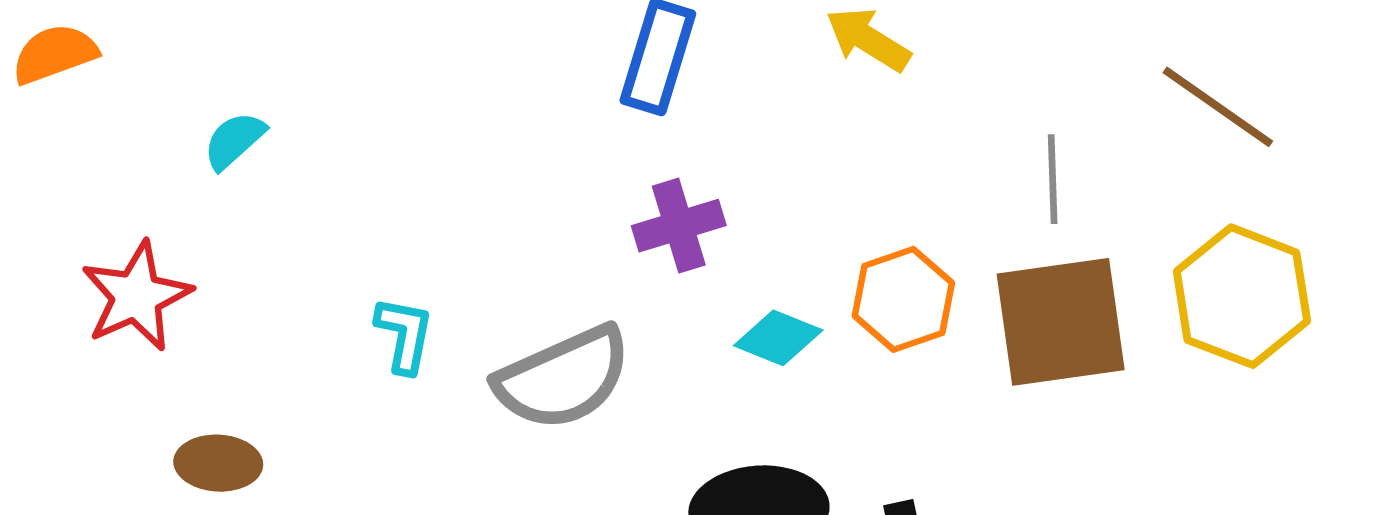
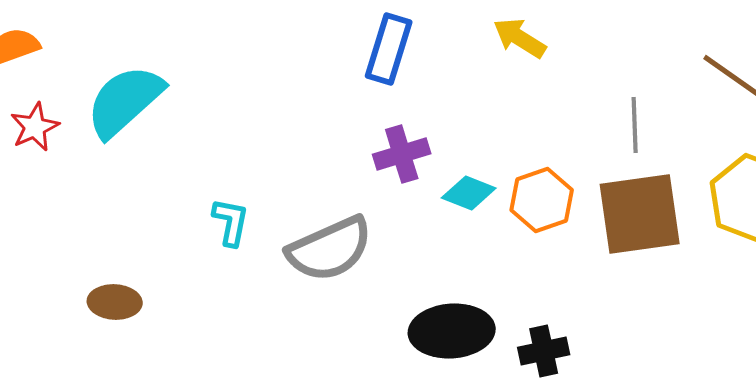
cyan semicircle: (234, 141) -> (125, 101), size x2.0
red star: (136, 296) -> (35, 127), moved, size x0.7
cyan diamond: (778, 338) -> (469, 193), moved

